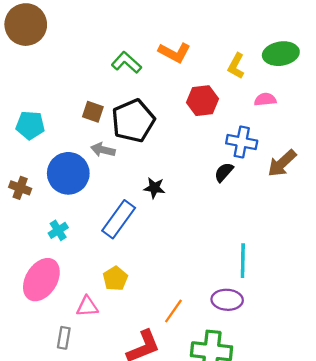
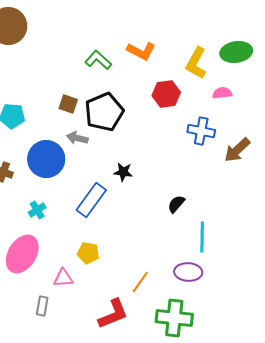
yellow L-shape: (236, 66) -> (196, 63), size x1.4
black semicircle: (224, 172) -> (176, 204), moved
yellow pentagon: (115, 279) -> (88, 253), turned -30

